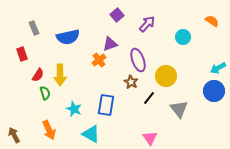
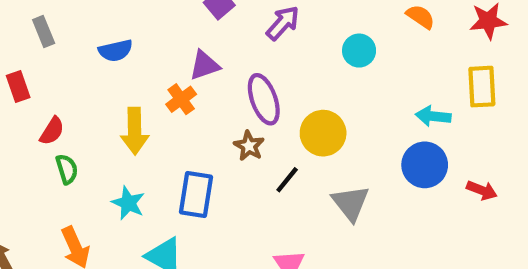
blue semicircle: (68, 37) -> (116, 51), size x0.7
cyan arrow: (218, 68) -> (433, 116), turned 35
yellow arrow: (60, 75) -> (135, 131), moved

